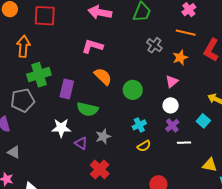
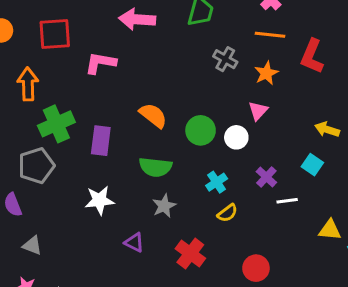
pink L-shape: (92, 46) -> (100, 63), moved
white circle: (171, 105) -> (236, 137), moved
green semicircle: (87, 109) -> (155, 167), moved
purple triangle: (81, 143) -> (134, 243), moved
red cross: (100, 169) -> (190, 254), moved

